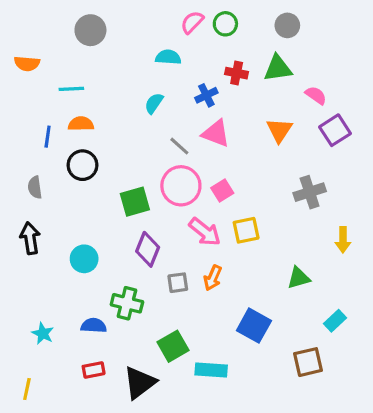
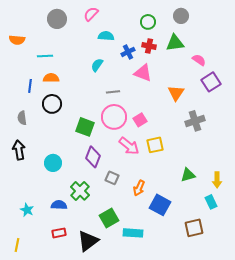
pink semicircle: (192, 22) -> (91, 14), moved
green circle: (225, 24) -> (148, 22), moved
blue cross: (206, 95) -> (128, 52), moved
orange triangle: (279, 130) -> (176, 93), moved
pink triangle: (216, 133) -> (143, 73), moved
gray line: (179, 146) -> (113, 92), turned -48
green square: (135, 202) -> (85, 127), turned 36
yellow arrow: (343, 240) -> (217, 180), moved
orange arrow: (213, 278) -> (139, 188), moved
gray square: (178, 283) -> (112, 178), turned 32
green cross: (127, 303) -> (80, 191), turned 30
cyan rectangle: (335, 321) -> (211, 202), turned -72

